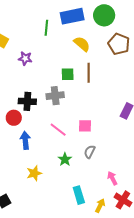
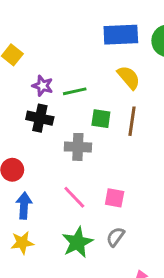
green line: (46, 28) -> (75, 91), moved, turned 63
black cross: (27, 101) -> (40, 118), moved
green star: (65, 159) -> (77, 242), size x1.5
yellow star: (34, 173) -> (22, 243), moved

